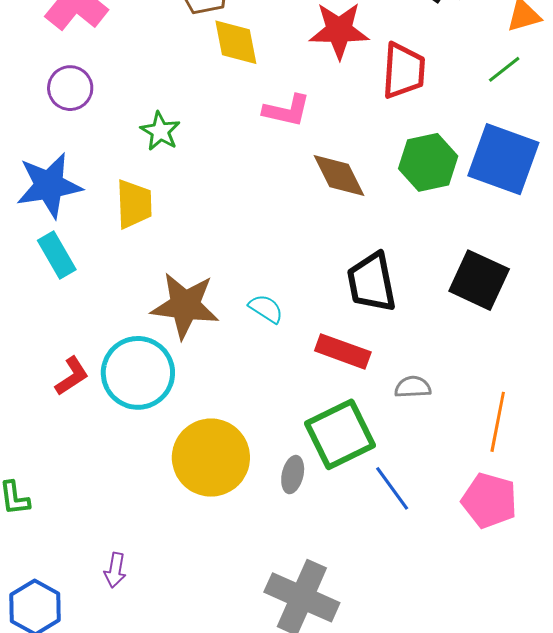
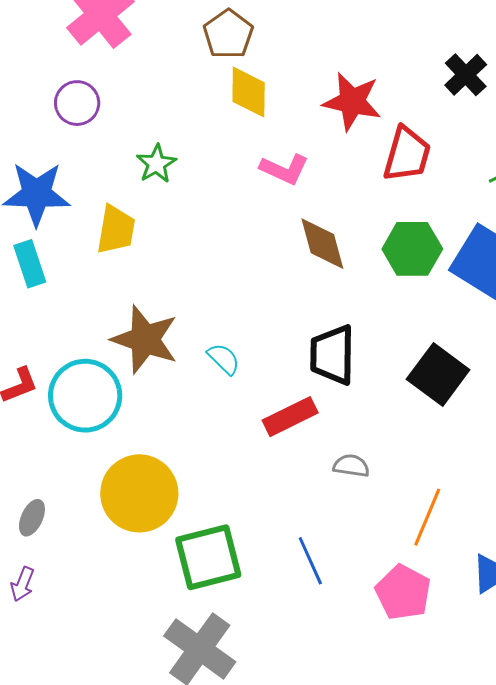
red rectangle: (343, 351) -> (290, 417), turned -58
green square: (340, 434) -> (208, 557), moved
gray ellipse: (293, 475) -> (32, 518), moved

